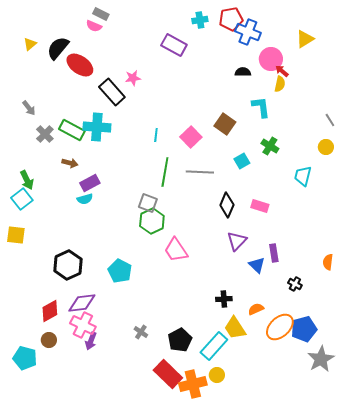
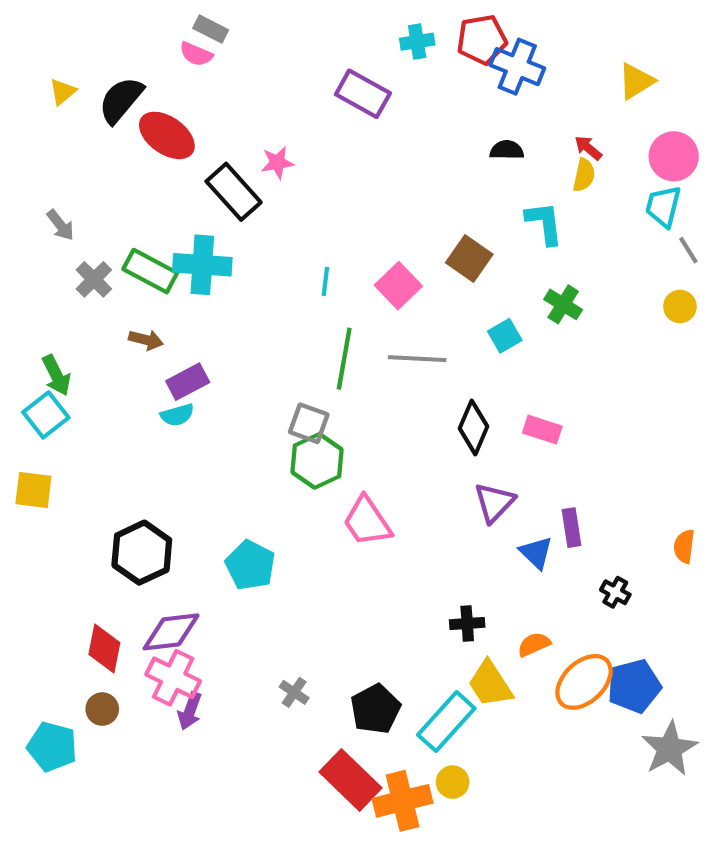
pink circle: (271, 59) -> (674, 156), moved
cyan trapezoid: (303, 176) -> (663, 206), moved
red diamond: (50, 311) -> (104, 649), turned -50

